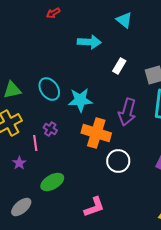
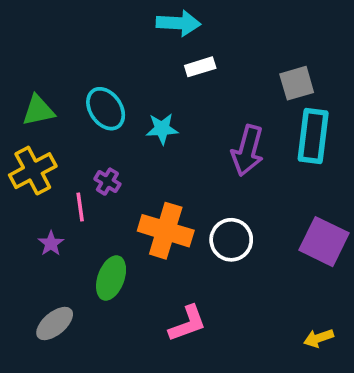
white rectangle: (119, 66) -> (200, 67), moved, turned 42
cyan star: (80, 100) -> (162, 129), size x0.7
orange cross: (96, 133) -> (166, 231), moved
green ellipse: (52, 182) -> (111, 278), turned -40

